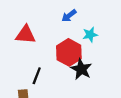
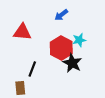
cyan star: (90, 35) -> (79, 40), moved

